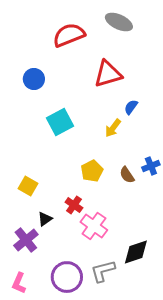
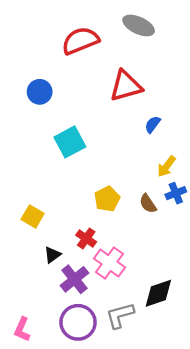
yellow arrow: (113, 128) -> (166, 166), moved
purple cross: (26, 240) -> (75, 279), moved

